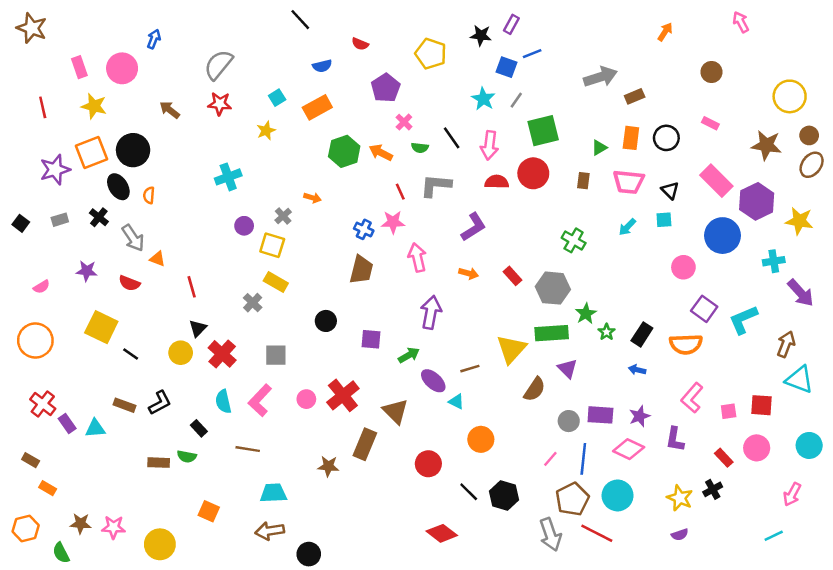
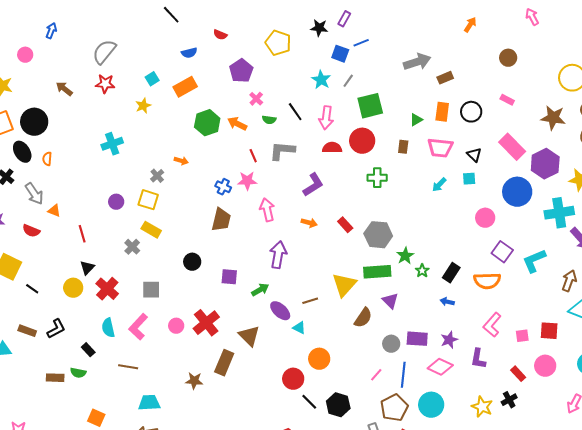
pink circle: (122, 68) -> (25, 55), size x0.6
purple circle: (244, 226) -> (116, 202), moved
green cross: (574, 240) -> (377, 178), moved, turned -30
cyan cross: (774, 261) -> (559, 213), size x1.6
red circle: (428, 464) -> (293, 379), moved

